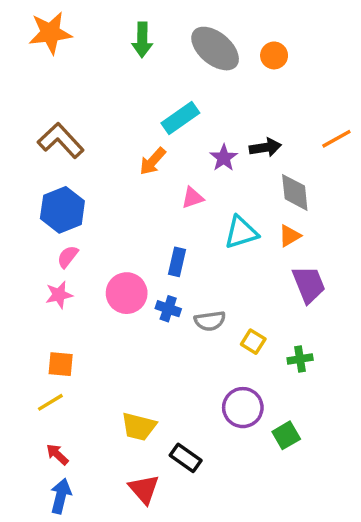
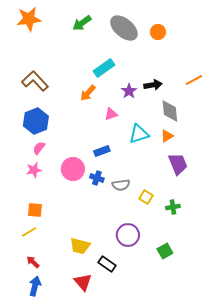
green arrow: (142, 40) -> (82, 23), turned 54
blue rectangle: (177, 262) -> (102, 151), turned 56
purple circle: (243, 408) -> (128, 235), moved

